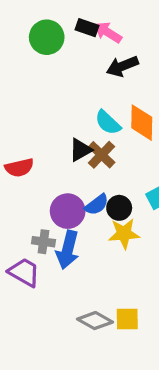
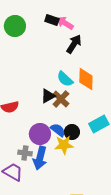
green circle: (47, 37) -> (15, 26), moved
black arrow: (122, 66) -> (74, 44), turned 144
blue semicircle: (97, 205) -> (58, 130), turned -105
yellow star: (124, 234) -> (64, 145), moved

